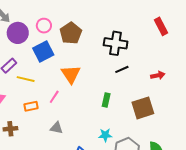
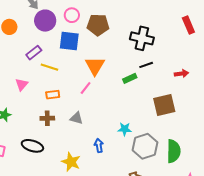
brown pentagon: (71, 33) -> (98, 25), turned 30
blue square: (43, 52) -> (69, 41), turned 30
pink line: (54, 97) -> (86, 88), moved
green rectangle: (106, 100) -> (130, 78), moved, turned 48
brown cross: (10, 129) -> (47, 118), moved

